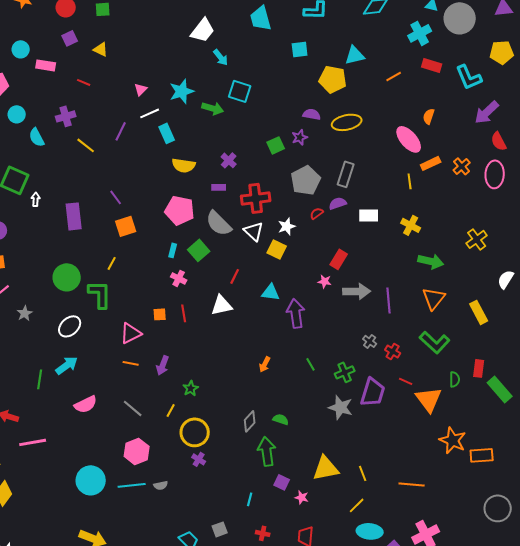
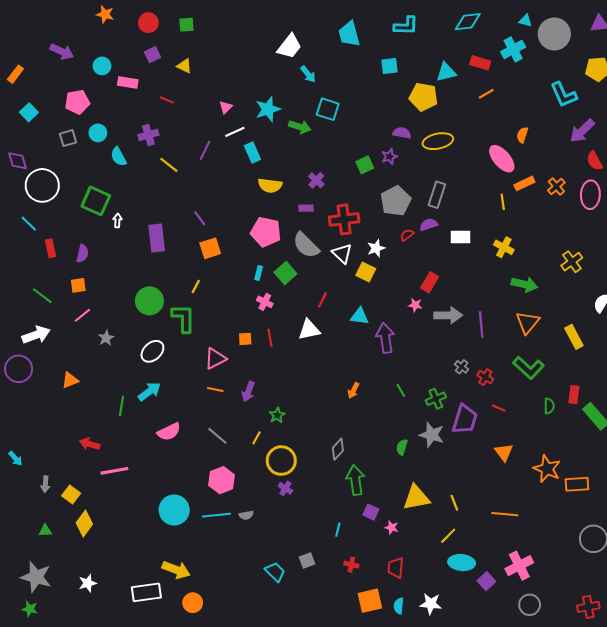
red rectangle: (432, 65) -> (480, 63), moved
orange triangle: (429, 399) -> (504, 452), moved, size x0.7
green semicircle: (281, 419) -> (402, 447), moved, turned -91

